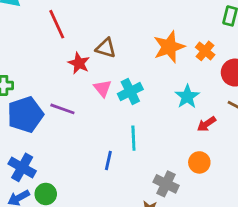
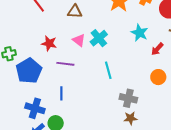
red star: (79, 63) -> (49, 43), moved
purple line: (62, 109) -> (65, 64), moved
blue line: (108, 160) -> (61, 93), moved
gray cross: (166, 184) -> (128, 98), moved

